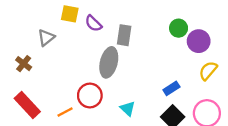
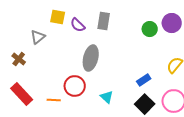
gray rectangle: (124, 35) -> (104, 21), moved
purple circle: (199, 41) -> (172, 23), moved
orange line: (65, 112) -> (54, 100), turned 32

